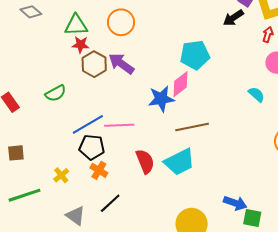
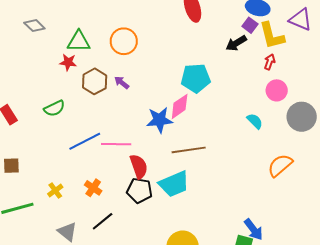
red star: (81, 45) -> (68, 62), moved
purple arrow: (121, 64) -> (122, 83), size x0.6
black pentagon: (92, 147) -> (139, 191), moved
red semicircle: (145, 161) -> (139, 167), moved
blue arrow: (235, 203) -> (254, 229), moved, turned 30

